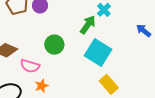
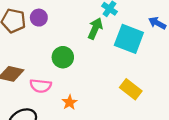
cyan square: (98, 53) -> (129, 39), moved
orange star: (42, 86) -> (70, 102), moved

